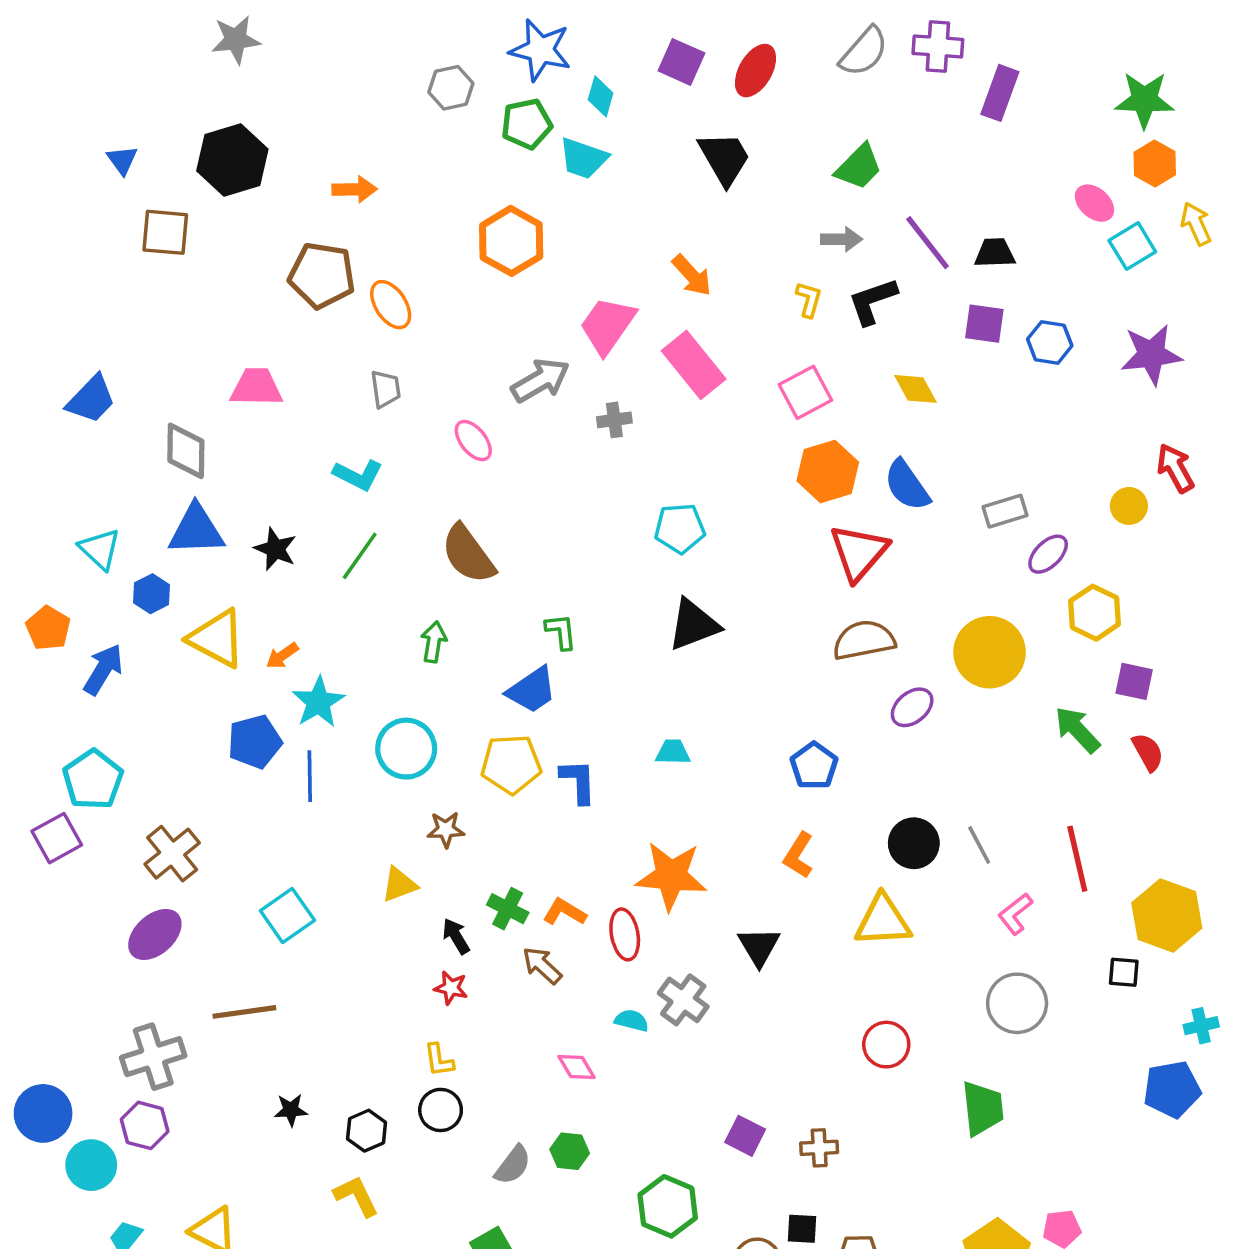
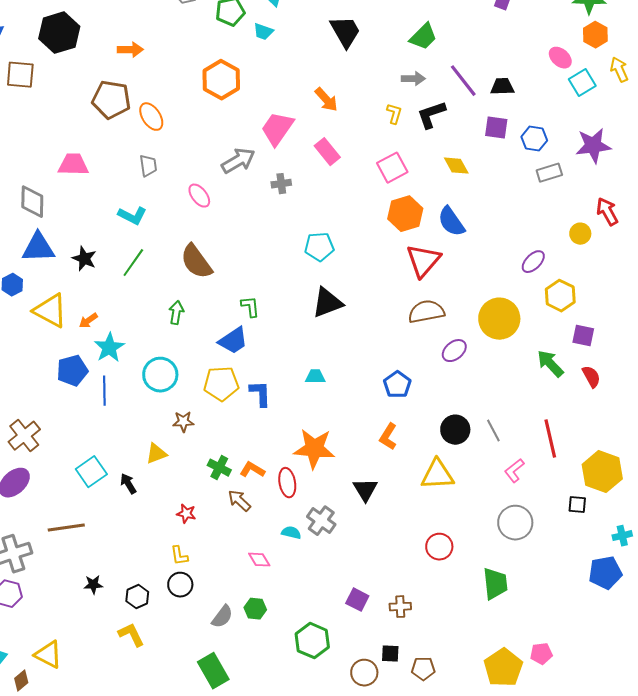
cyan trapezoid: (583, 158) -> (263, 32), size x0.7
pink rectangle: (694, 365) -> (327, 152), size x0.7
gray rectangle: (1005, 511) -> (549, 173), moved
black arrow: (456, 936) -> (128, 484), moved

